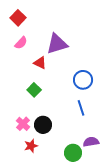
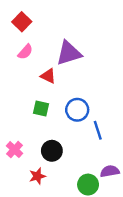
blue circle: (83, 80) -> (77, 110), moved
green square: (34, 90) -> (41, 109), turned -32
pink cross: (23, 124) -> (14, 150), moved

